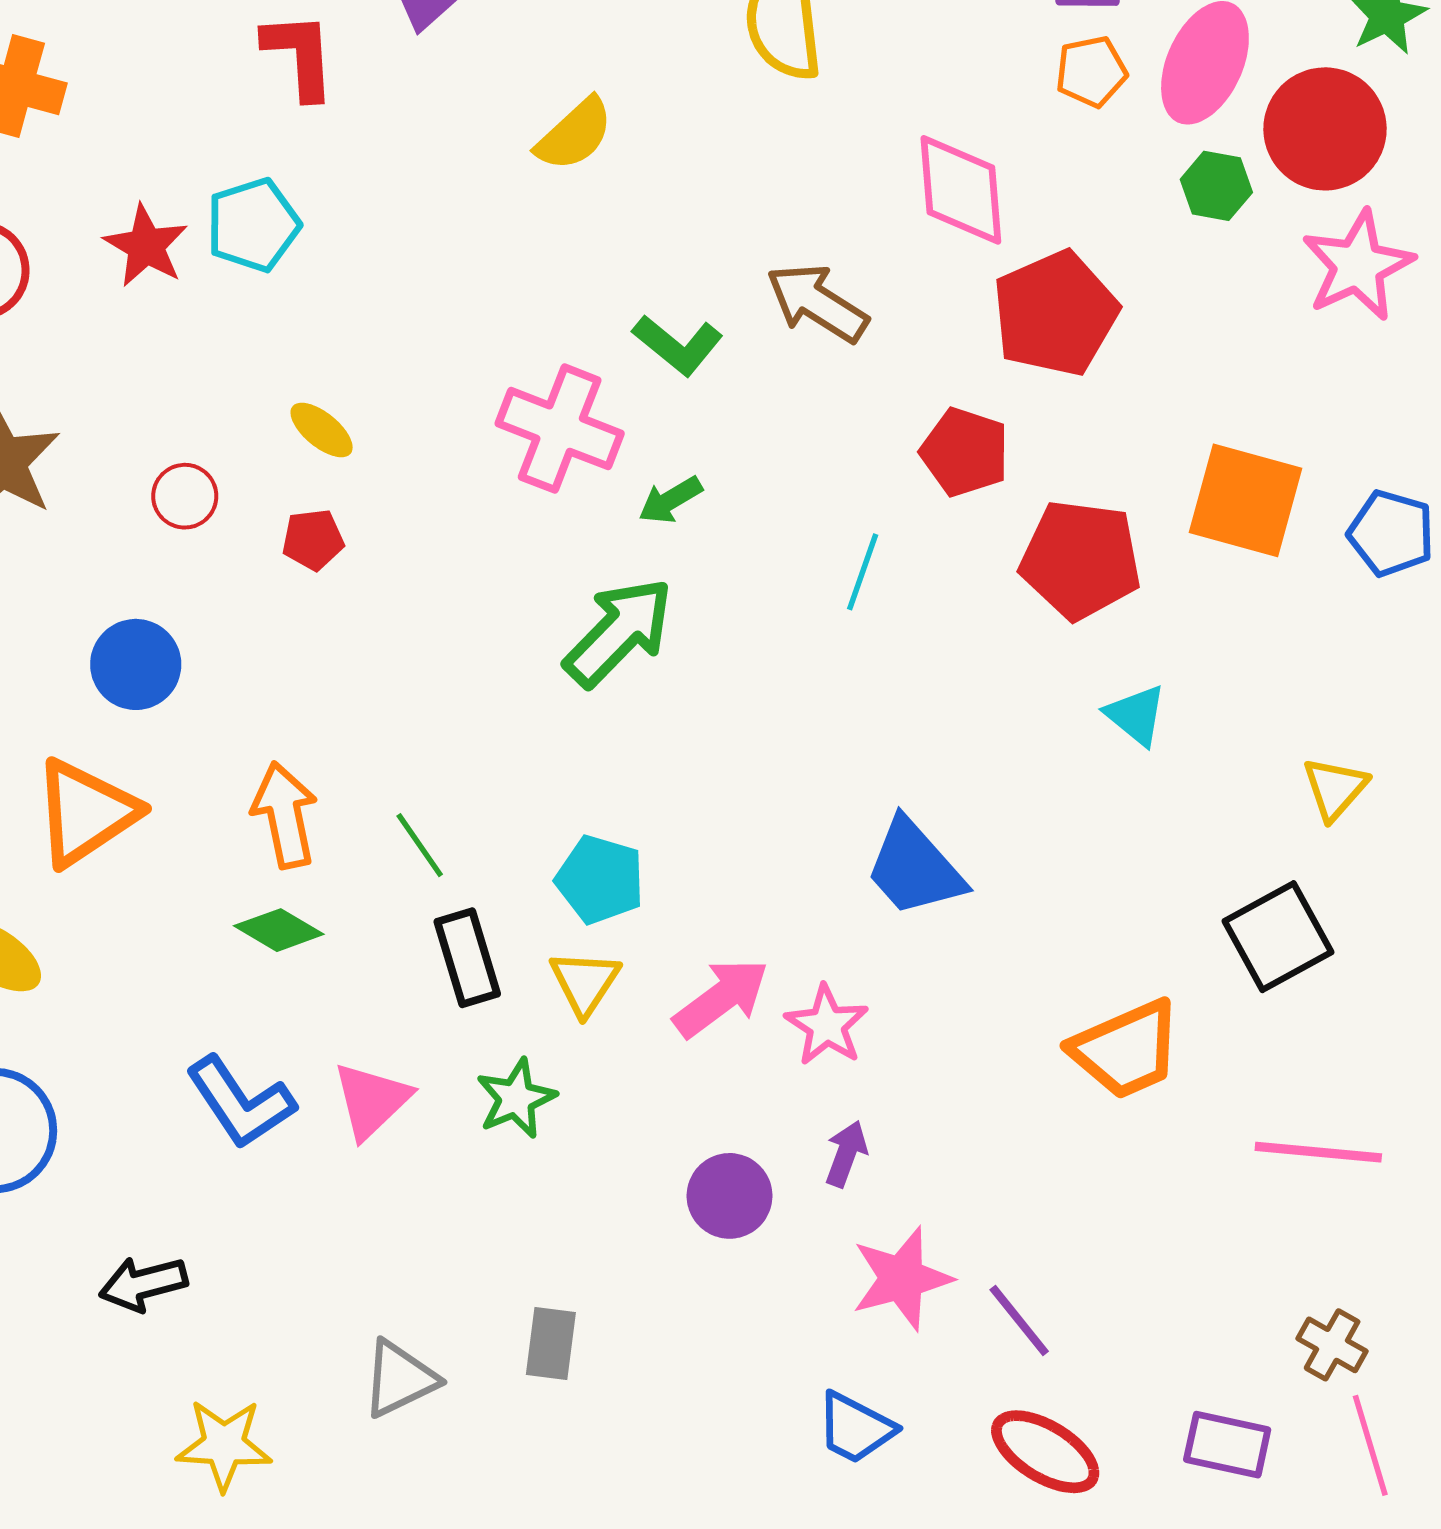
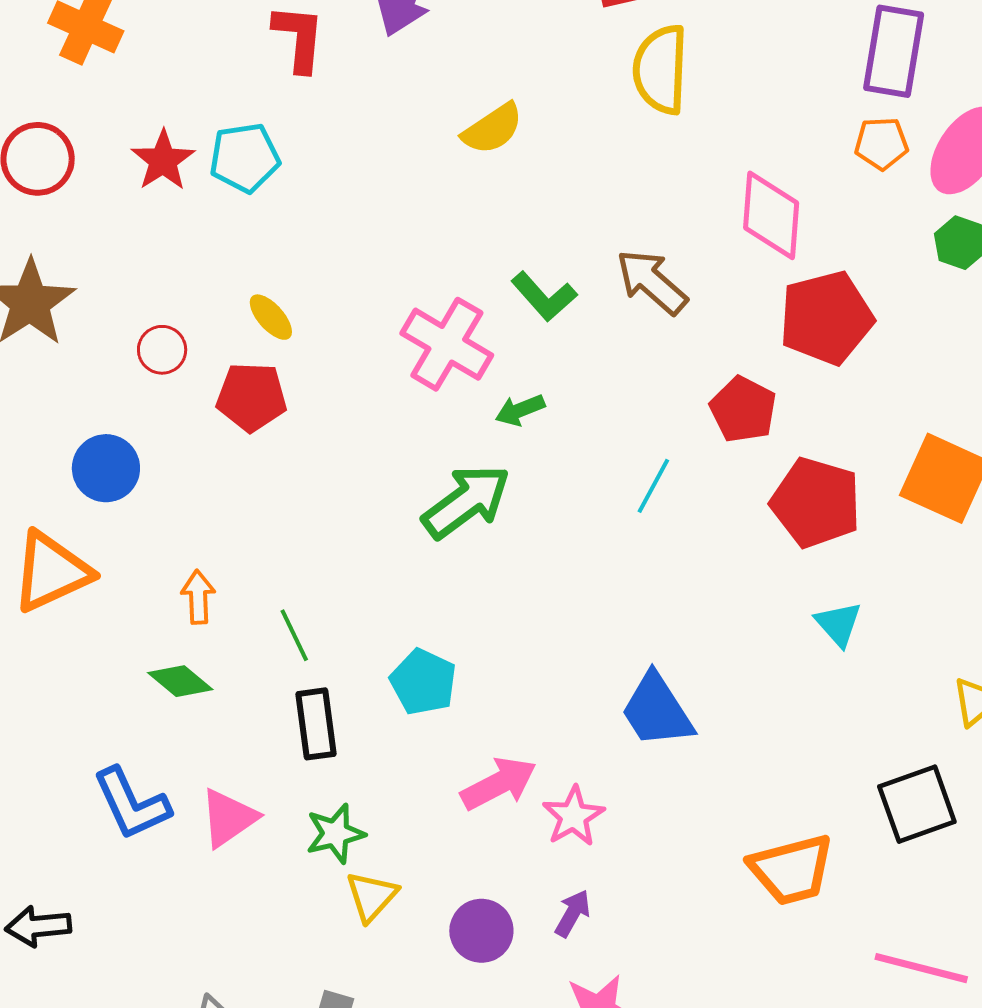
red pentagon: (313, 540) -> (252, 397), size x1.5
orange arrow: (285, 815) -> (198, 597), size x0.7
yellow triangle: (585, 982) -> (372, 896), moved

